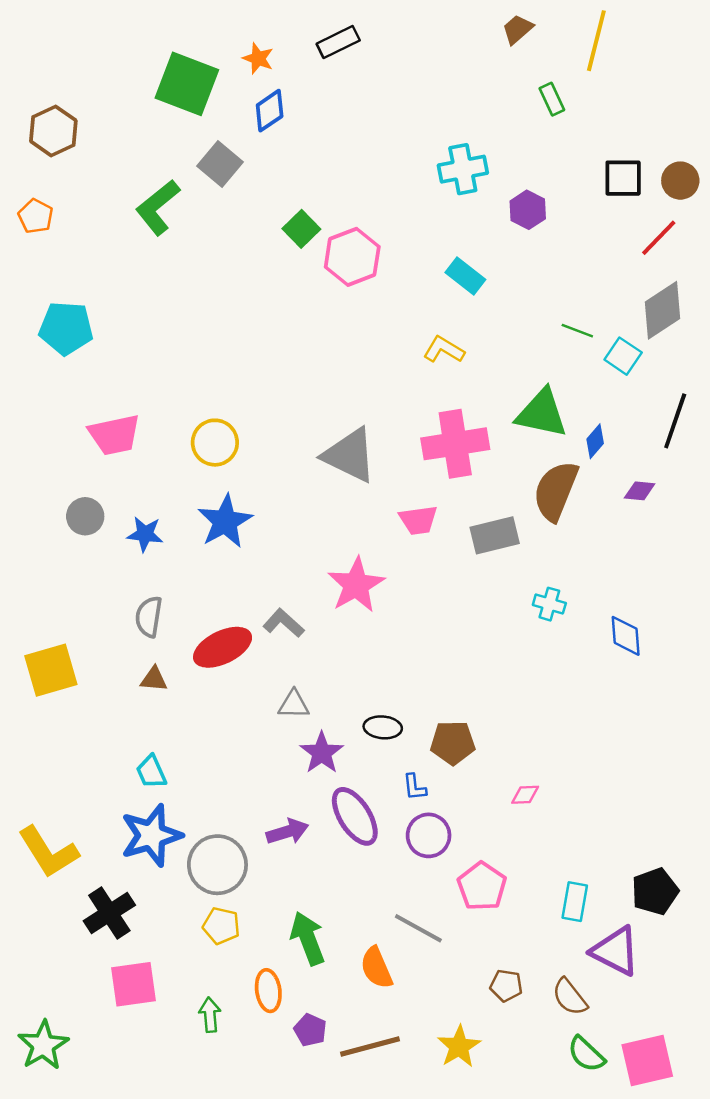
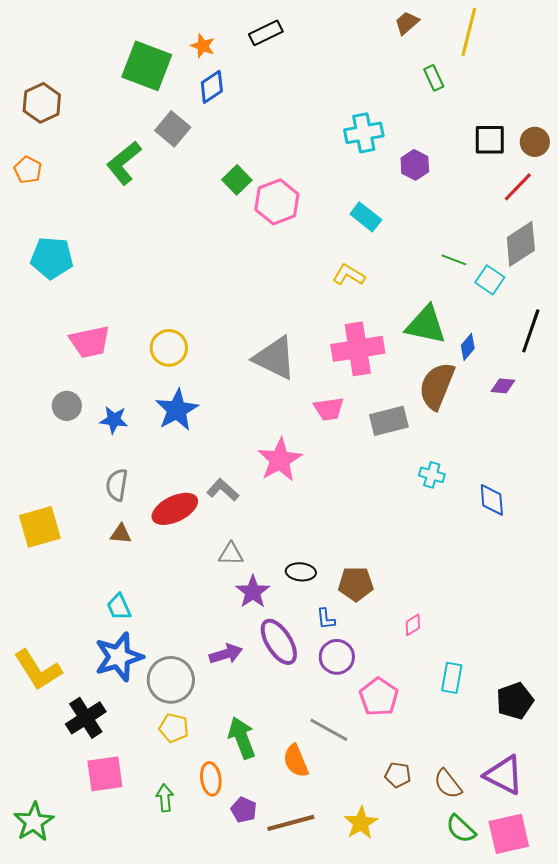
pink diamond: (525, 795) -> (413, 625), turned -30
cyan rectangle: (575, 902) -> (452, 678), moved
purple triangle: (615, 951) -> (504, 775), moved

